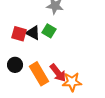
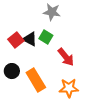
red square: (19, 34) -> (16, 40), turned 35
red arrow: (58, 73) -> (66, 57), moved

